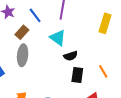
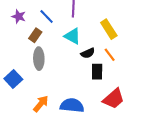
yellow rectangle: (105, 23) -> (109, 29), moved, turned -42
orange line: (103, 71) -> (110, 55), moved

